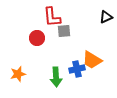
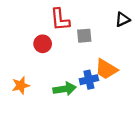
gray square: (64, 31) -> (84, 36), moved
green arrow: (56, 77) -> (65, 89), turned -96

